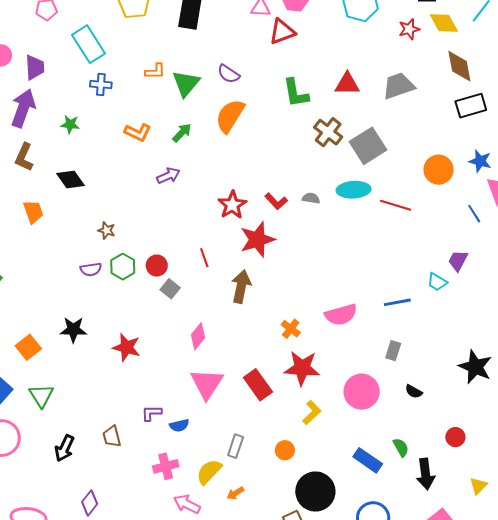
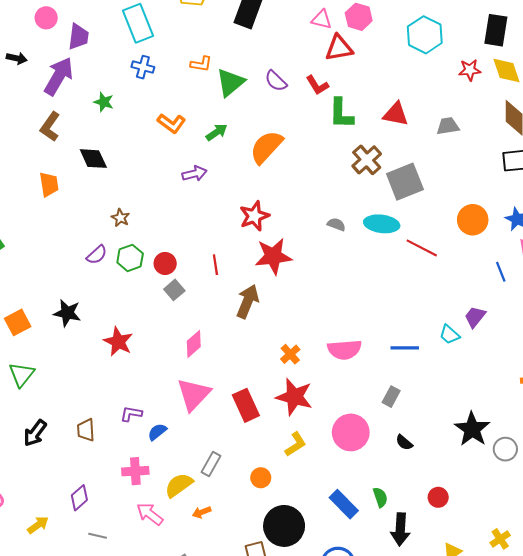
gray trapezoid: (398, 86) -> (448, 126), size x0.7
orange semicircle: (230, 116) -> (266, 147), moved
red L-shape: (276, 201) -> (317, 85), moved
purple semicircle: (91, 269) -> (97, 255), turned -45
blue semicircle: (179, 425) -> (157, 432), turned 144
purple diamond: (90, 503) -> (79, 498), moved

